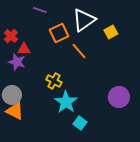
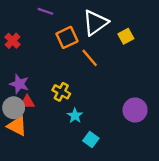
red triangle: (24, 49) -> (27, 102), moved
purple star: (17, 62) -> (19, 84), moved
cyan star: (66, 102) -> (75, 116), size x0.6

